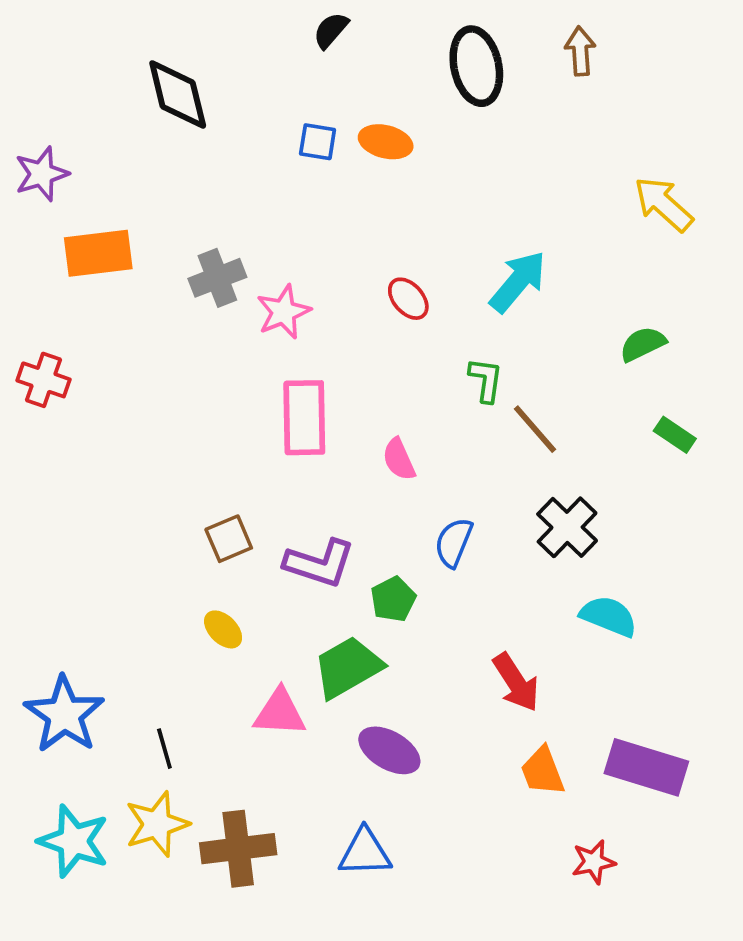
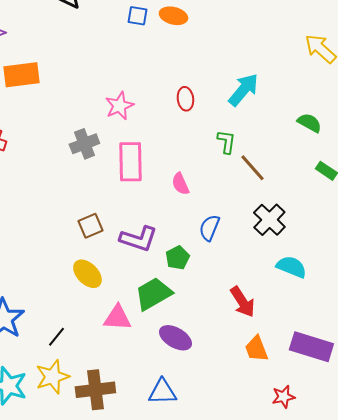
gray cross: (217, 278) -> (84, 144), moved
red ellipse: (408, 299) -> (185, 99), turned 35
green semicircle: (643, 344) -> (309, 123), turned 55
yellow ellipse: (223, 629) -> (87, 274), size x1.4
black line: (164, 749) -> (56, 337), turned 55

